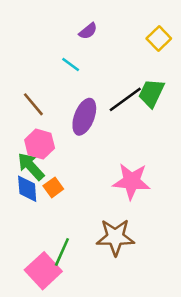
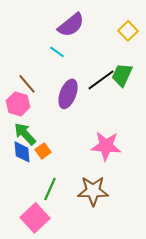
purple semicircle: (88, 31) -> (71, 25), size x1.8
pink hexagon: (40, 144) -> (18, 104), moved
green line: (62, 252) -> (50, 189), moved

